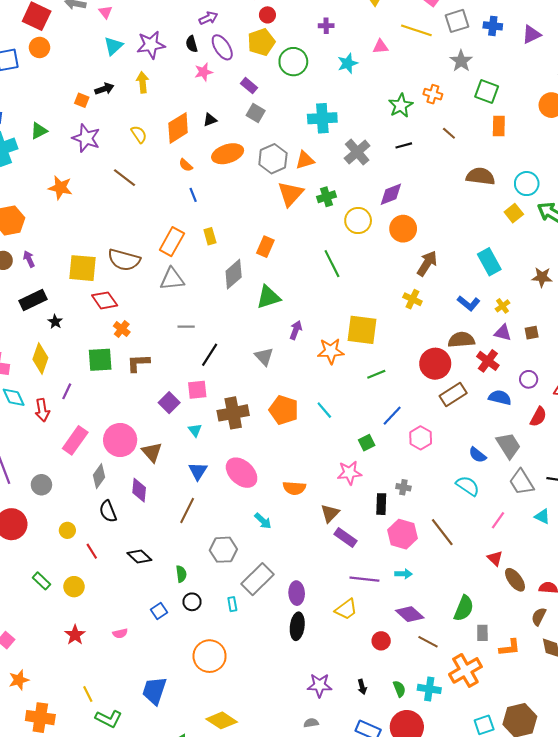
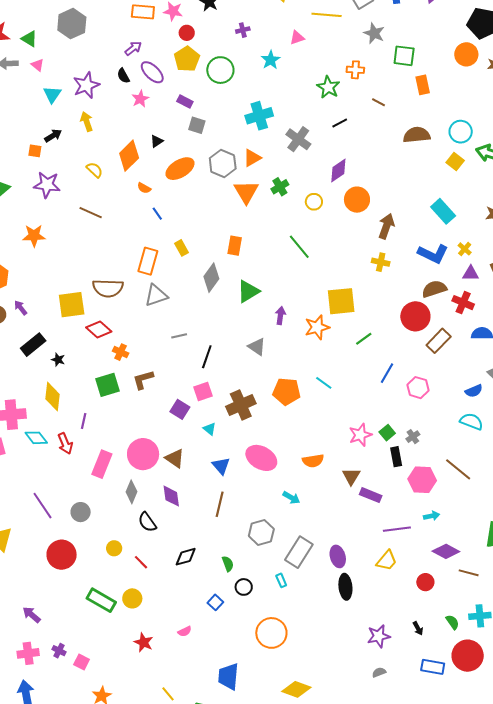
yellow circle: (358, 221) -> (314, 202), size x0.7
blue L-shape: (469, 303) -> (433, 254), size x1.4
green square: (367, 443) -> (387, 433), moved
blue semicircle: (478, 455) -> (474, 391), turned -48
gray cross: (403, 487) -> (413, 437), turned -32
black diamond: (139, 556) -> (186, 557), turned -45
green rectangle: (42, 581) -> (101, 600), size x1.6

